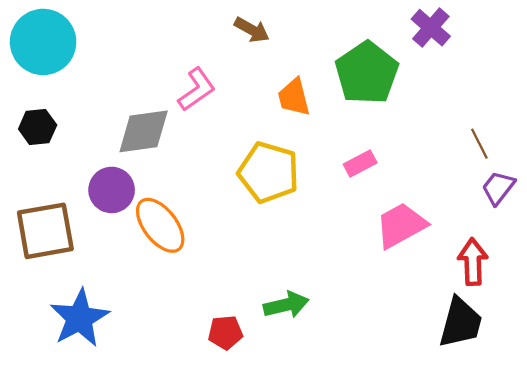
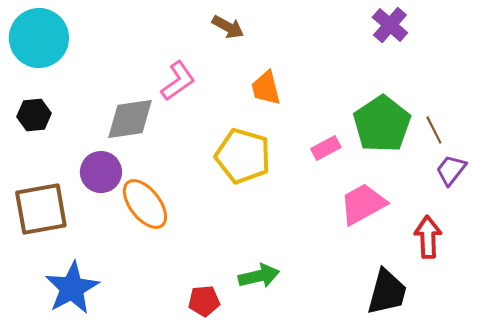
green pentagon: (367, 73) -> (382, 124), moved
black trapezoid: (461, 323) -> (387, 292), moved

